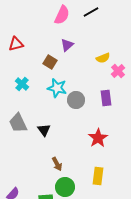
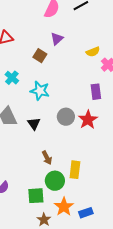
cyan star: (57, 88) -> (40, 91), moved
gray circle: (76, 100) -> (66, 117), moved
red star: (98, 138) -> (88, 120), moved
yellow rectangle: (98, 176) -> (75, 170), moved

